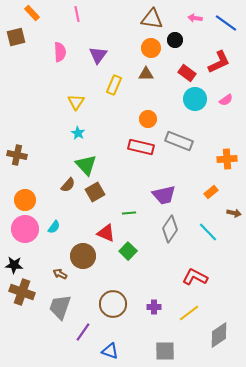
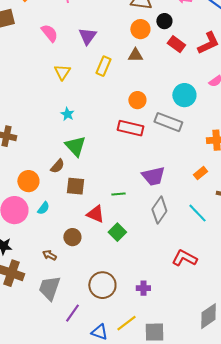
pink semicircle: (60, 52) -> (49, 33), turned -36
red rectangle: (187, 73) -> (176, 44), moved
cyan circle: (195, 99) -> (184, 95), moved
yellow triangle: (76, 102) -> (62, 72), moved
brown square: (95, 192) -> (75, 186), moved, turned 36
orange circle: (25, 200) -> (28, 181), moved
brown circle: (83, 256) -> (72, 237), size x0.7
yellow line: (189, 313) -> (126, 323), moved

